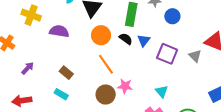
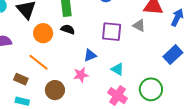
blue triangle: (144, 40) -> (90, 55), moved, turned 48
orange line: (106, 64) -> (38, 62), moved
brown circle: (106, 95) -> (55, 90), moved

